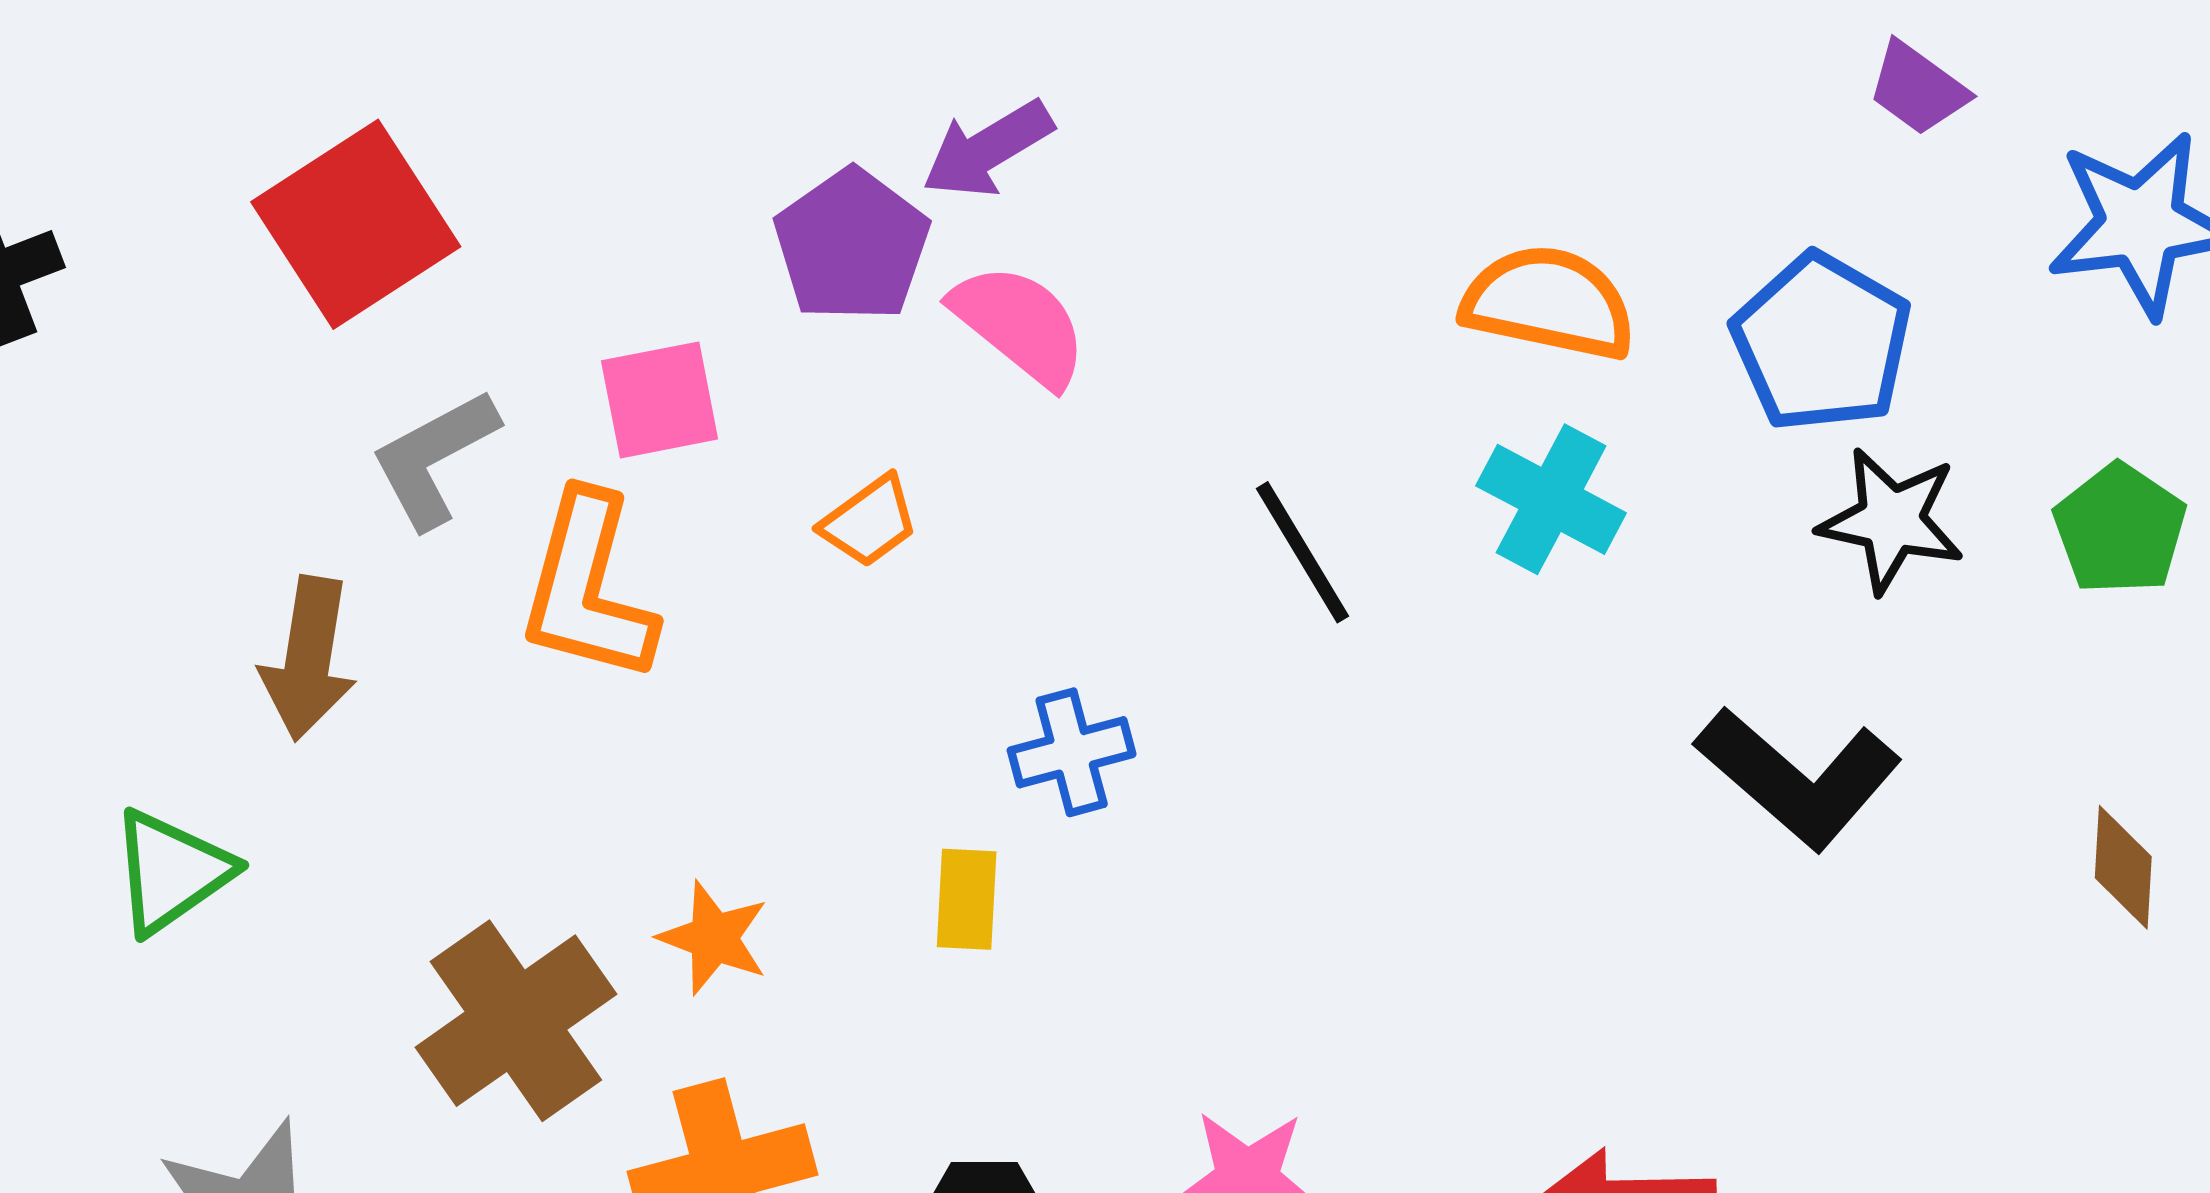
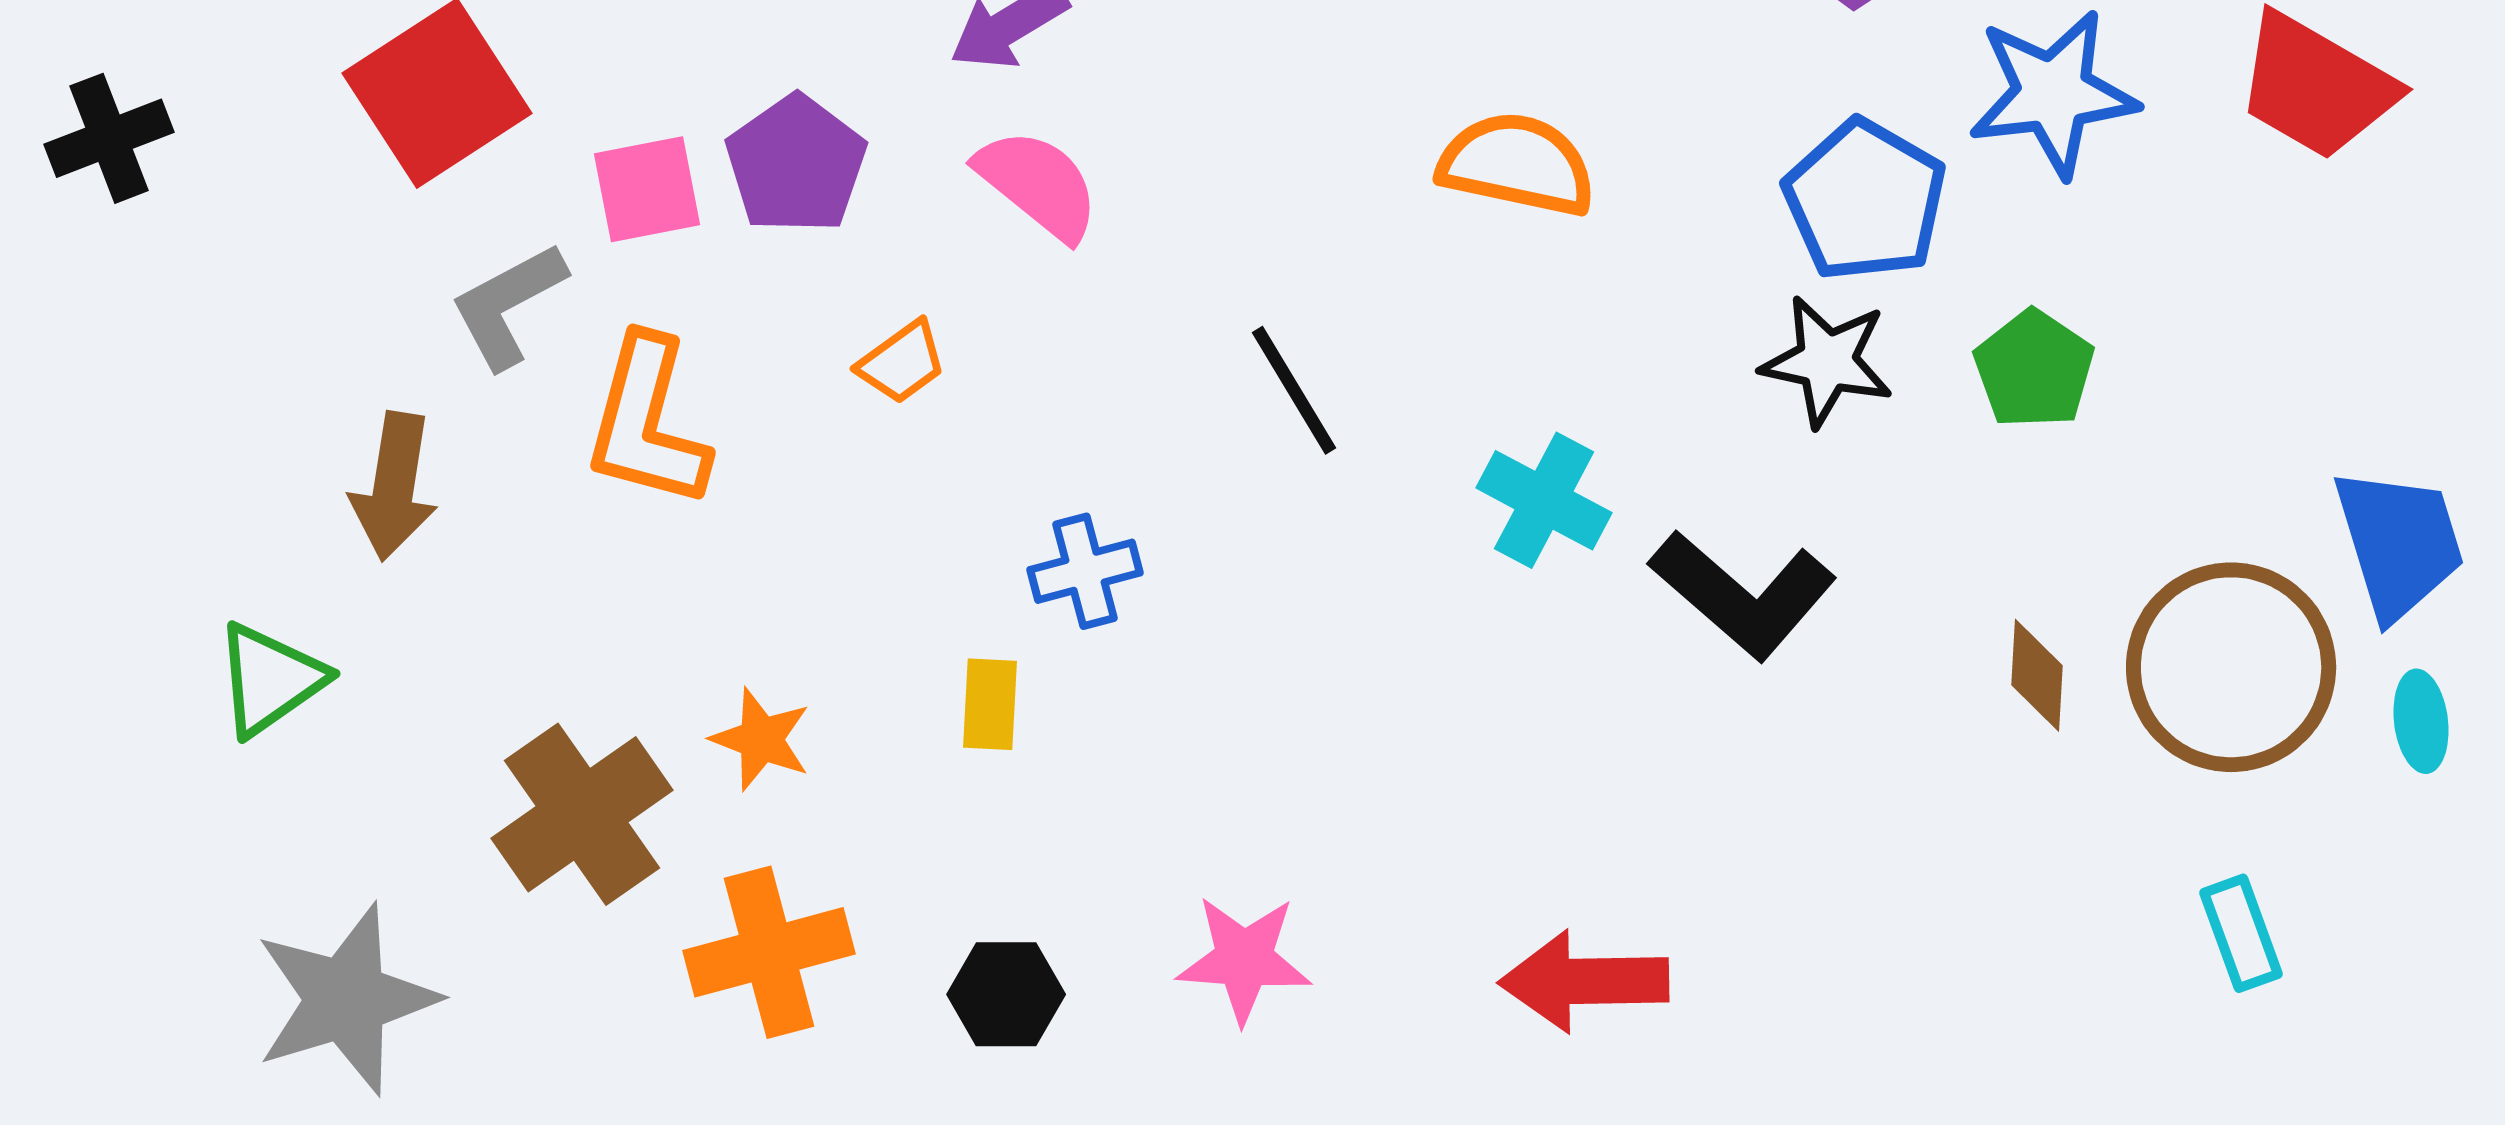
purple pentagon: (852, 245) -> (796, 164), moved
blue pentagon: (1822, 342) -> (1865, 200), moved
pink square: (660, 400) -> (647, 189), moved
cyan cross: (1551, 499) -> (1544, 500), moved

